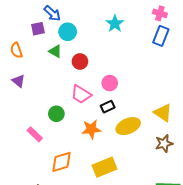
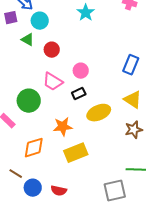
blue rectangle: (161, 36) -> (131, 65), moved
green circle: (56, 114) -> (29, 101), size x1.5
orange star: (91, 129) -> (63, 127), moved

